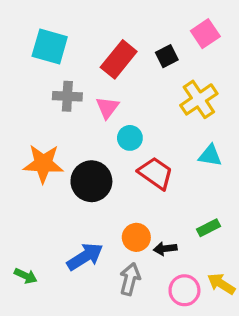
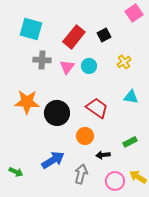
pink square: (205, 34) -> (134, 13), moved
yellow cross: (199, 99) -> (124, 62), size x0.6
cyan circle: (130, 138) -> (89, 66), moved
orange circle: (136, 237) -> (85, 136), moved

